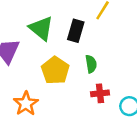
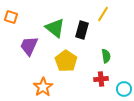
green semicircle: (91, 64) -> (106, 56), moved

